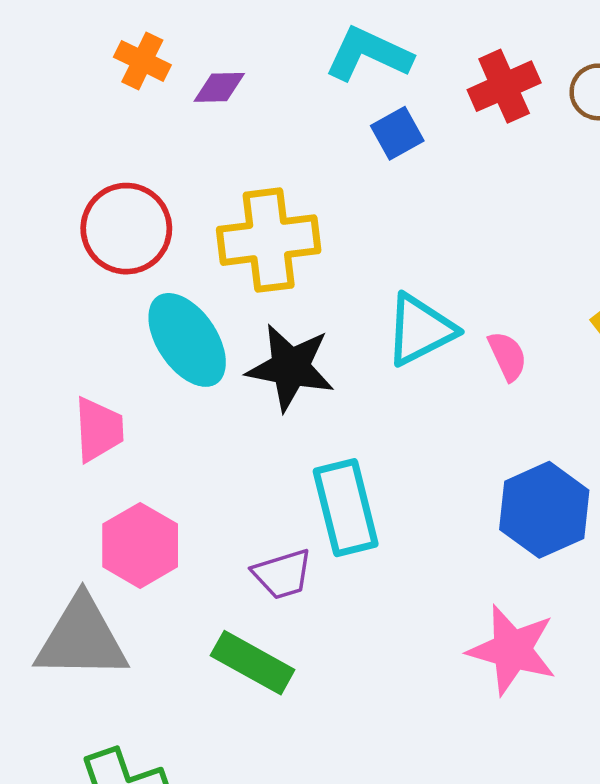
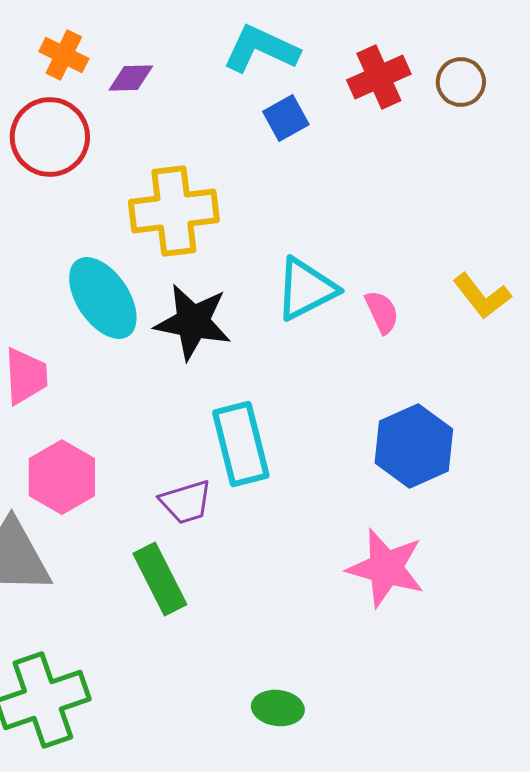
red circle: (126, 229) -> (50, 137), moved
green rectangle: (253, 663) -> (160, 579), turned 34

